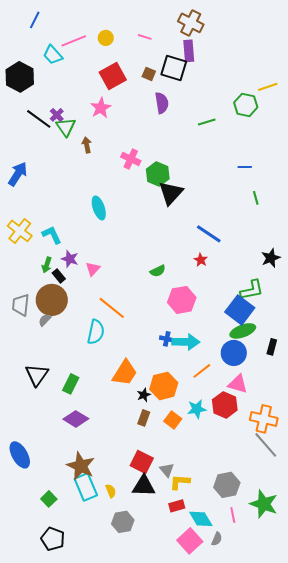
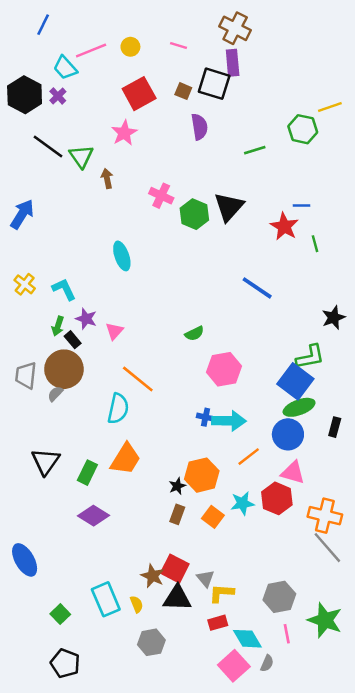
purple cross: (57, 115) -> (58, 96), moved
black triangle: (171, 193) -> (229, 207), moved
yellow cross: (20, 231) -> (25, 284), size x0.7
red star: (201, 260) -> (284, 226), moved, size x1.6
orange trapezoid: (125, 373) -> (126, 459), moved
brown star: (81, 466) -> (153, 576), moved, size x0.7

